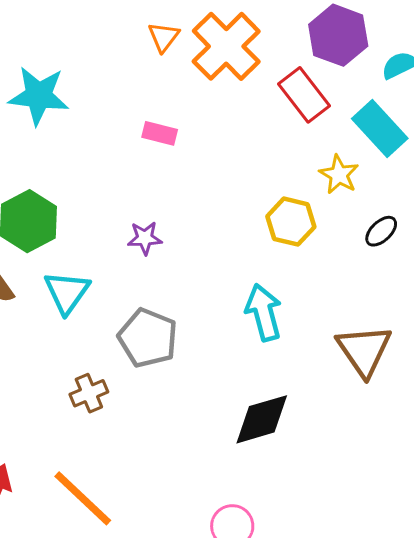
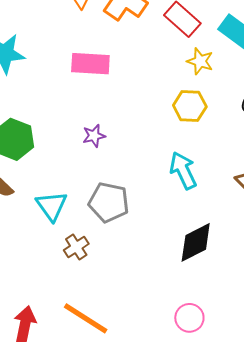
pink rectangle: (160, 133) -> (90, 64), size x1.6
yellow star: (339, 175) -> (200, 61), moved
cyan triangle: (67, 292) -> (52, 206), moved

